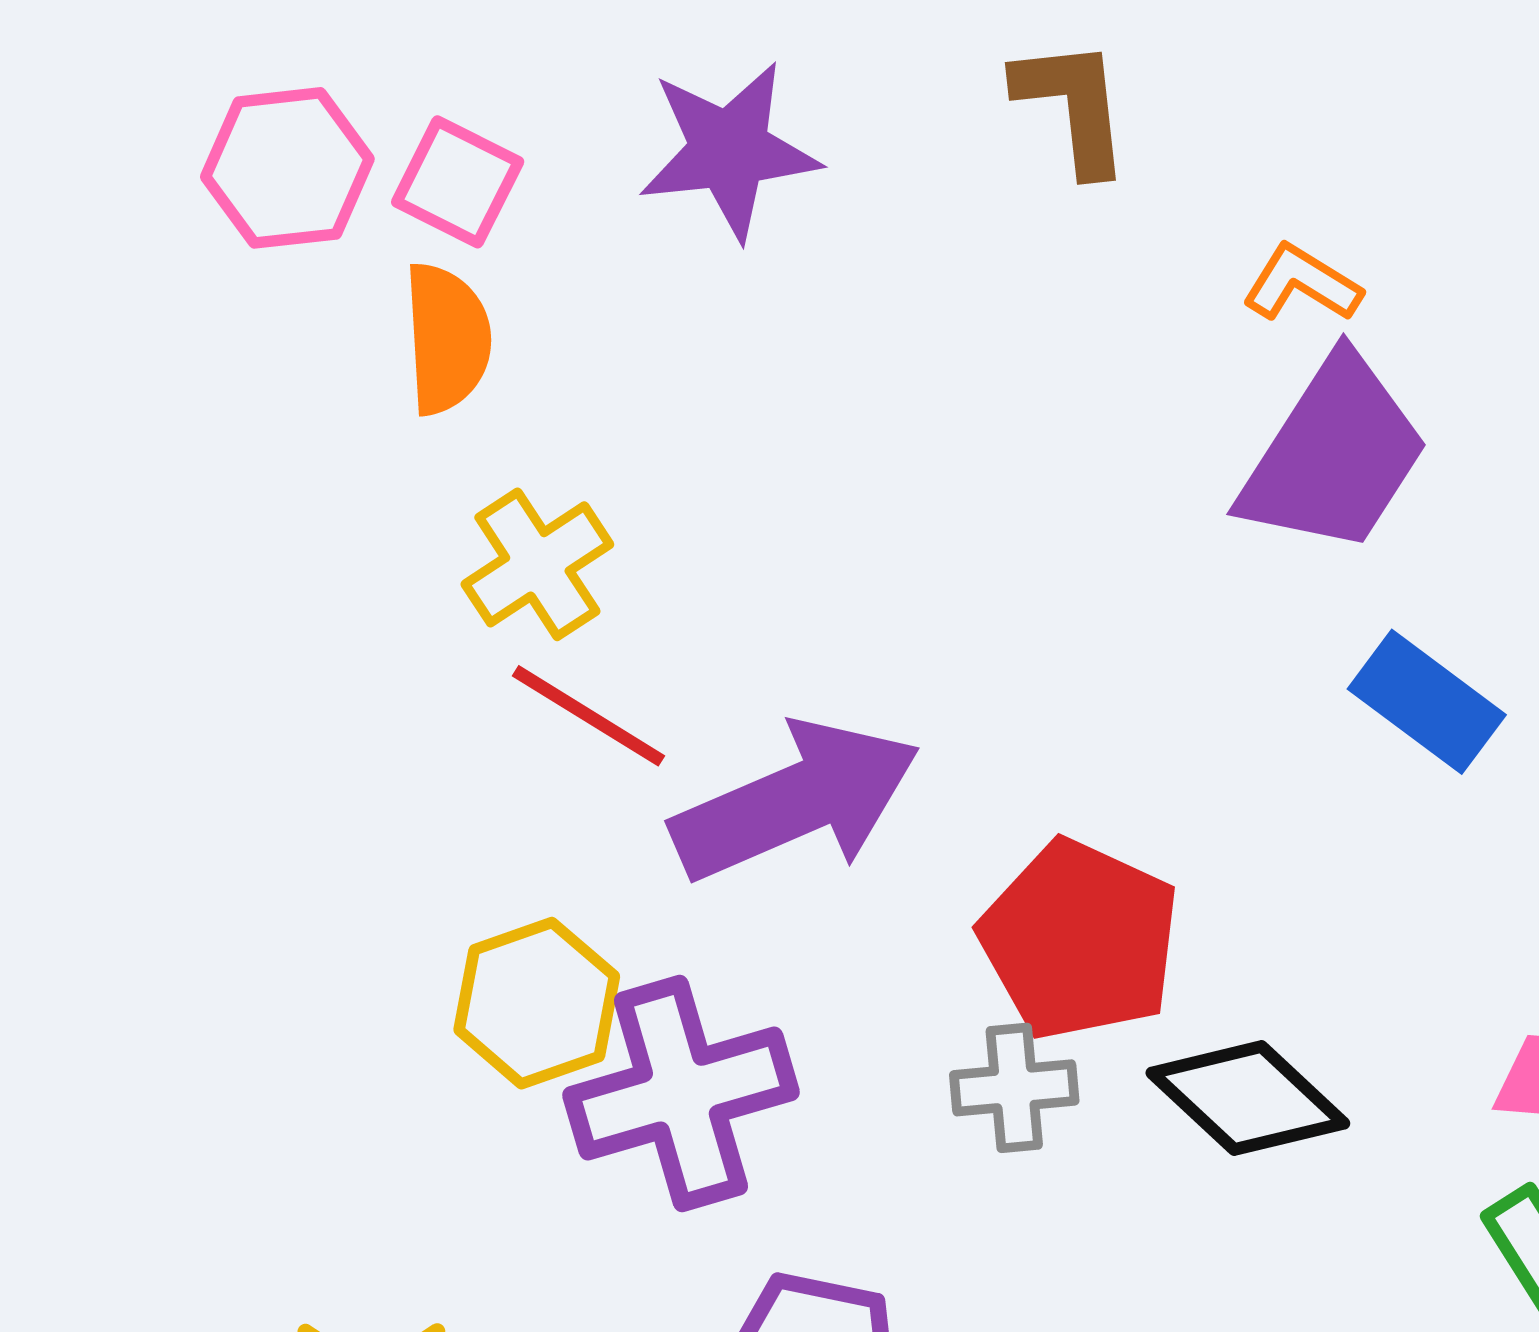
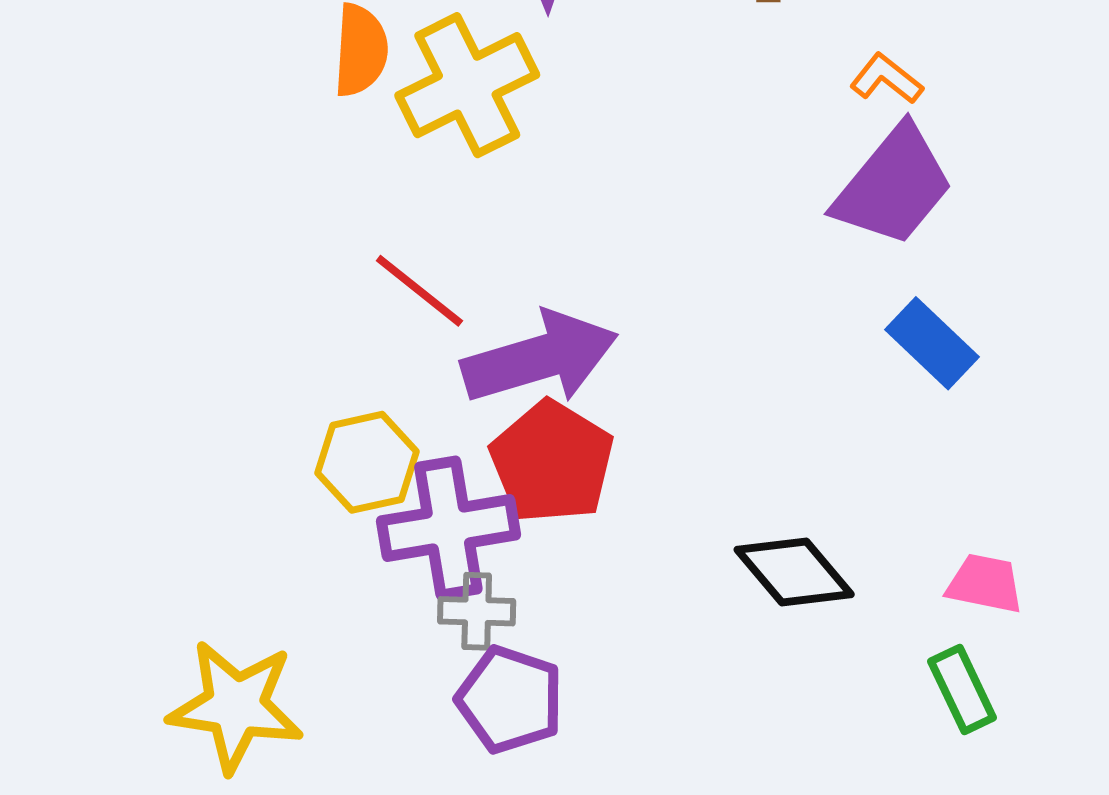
yellow cross: (537, 564) -> (467, 85), moved, size x1.5
red pentagon: (1080, 940) -> (552, 462), moved
gray cross: (1014, 1088) -> (477, 611), moved

